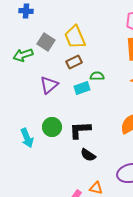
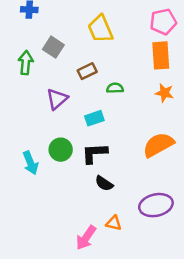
yellow trapezoid: (75, 37) -> (100, 29), moved
green arrow: (23, 55) -> (26, 63), turned 114
cyan rectangle: (82, 88) -> (94, 118), moved

